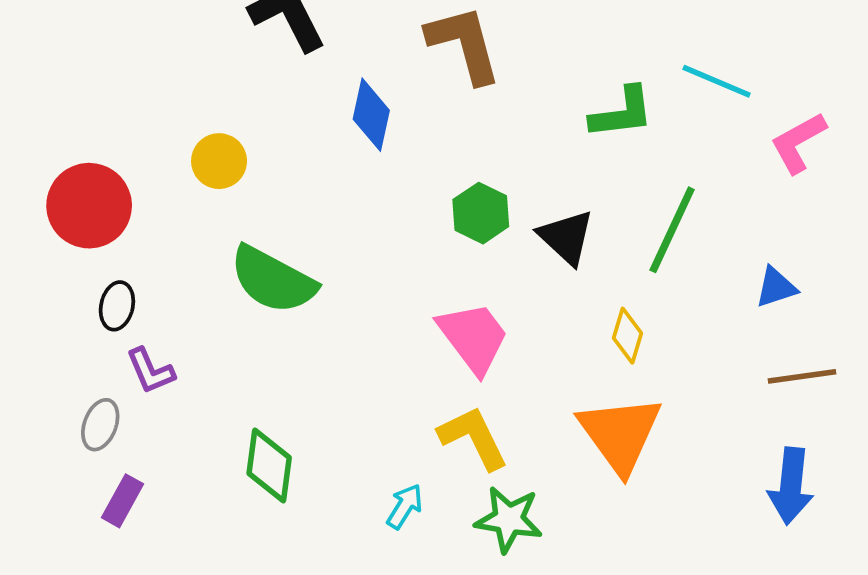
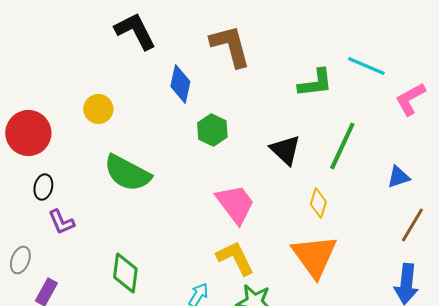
green hexagon: (481, 213) -> (212, 130), moved
brown line: (802, 376) -> (412, 225), turned -51
gray ellipse: (100, 425) -> (20, 260), moved

